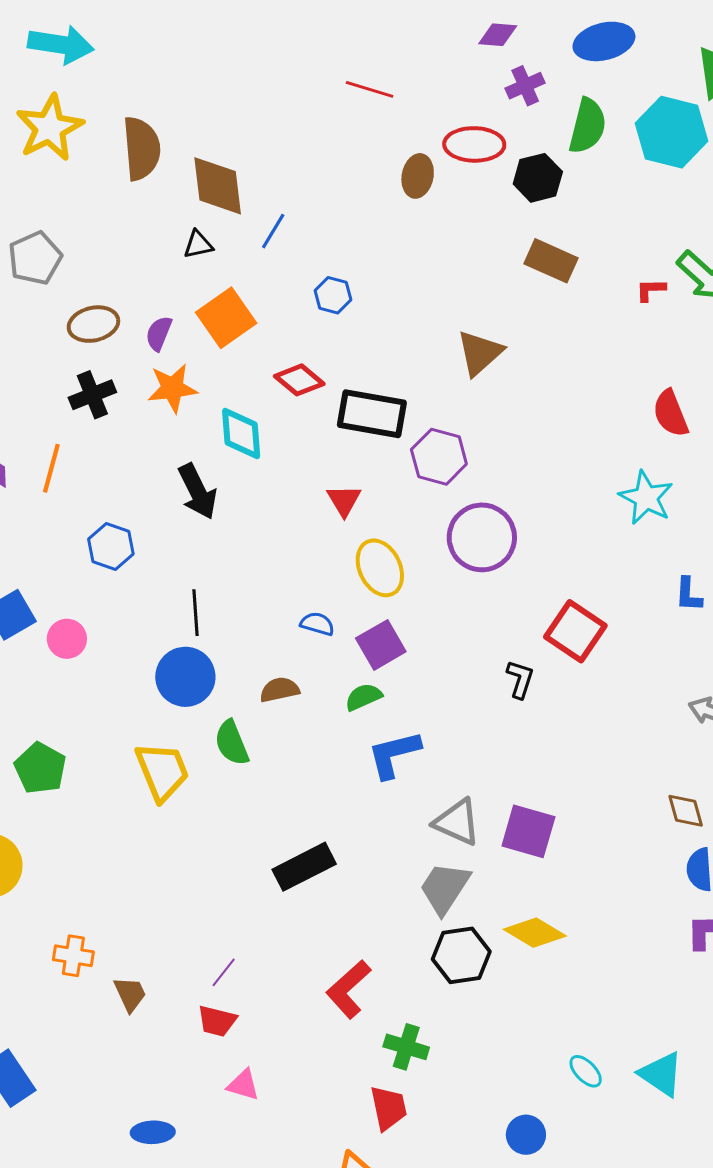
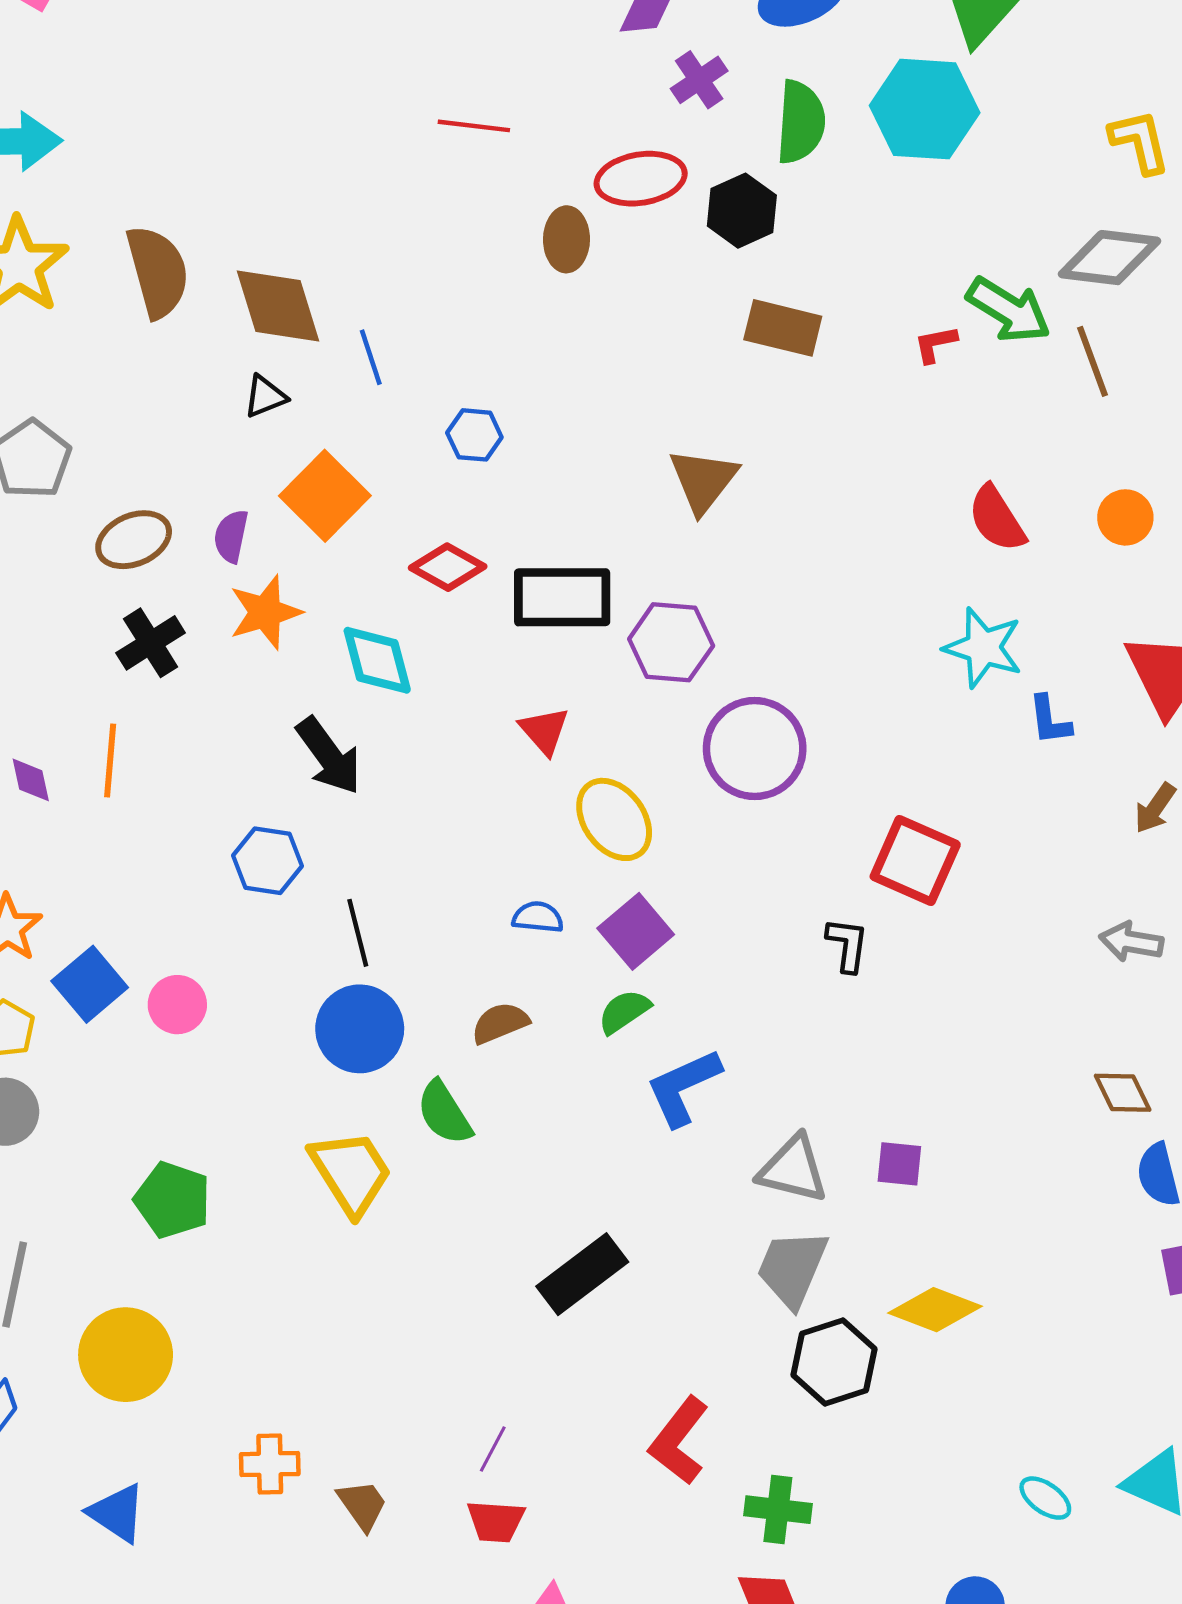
blue line: (273, 231) -> (371, 357), turned -39
blue hexagon: (111, 547) -> (267, 861), moved
blue L-shape: (688, 594) -> (1050, 720), moved
purple square: (528, 831) -> (899, 1164), size x0.6

